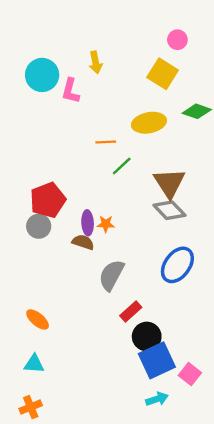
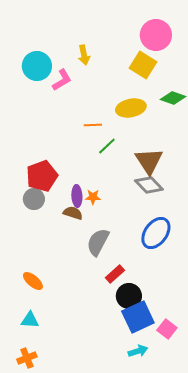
pink circle: (177, 40) -> (156, 35), size x1.8
pink L-shape: (71, 91) -> (62, 80), turned -135

